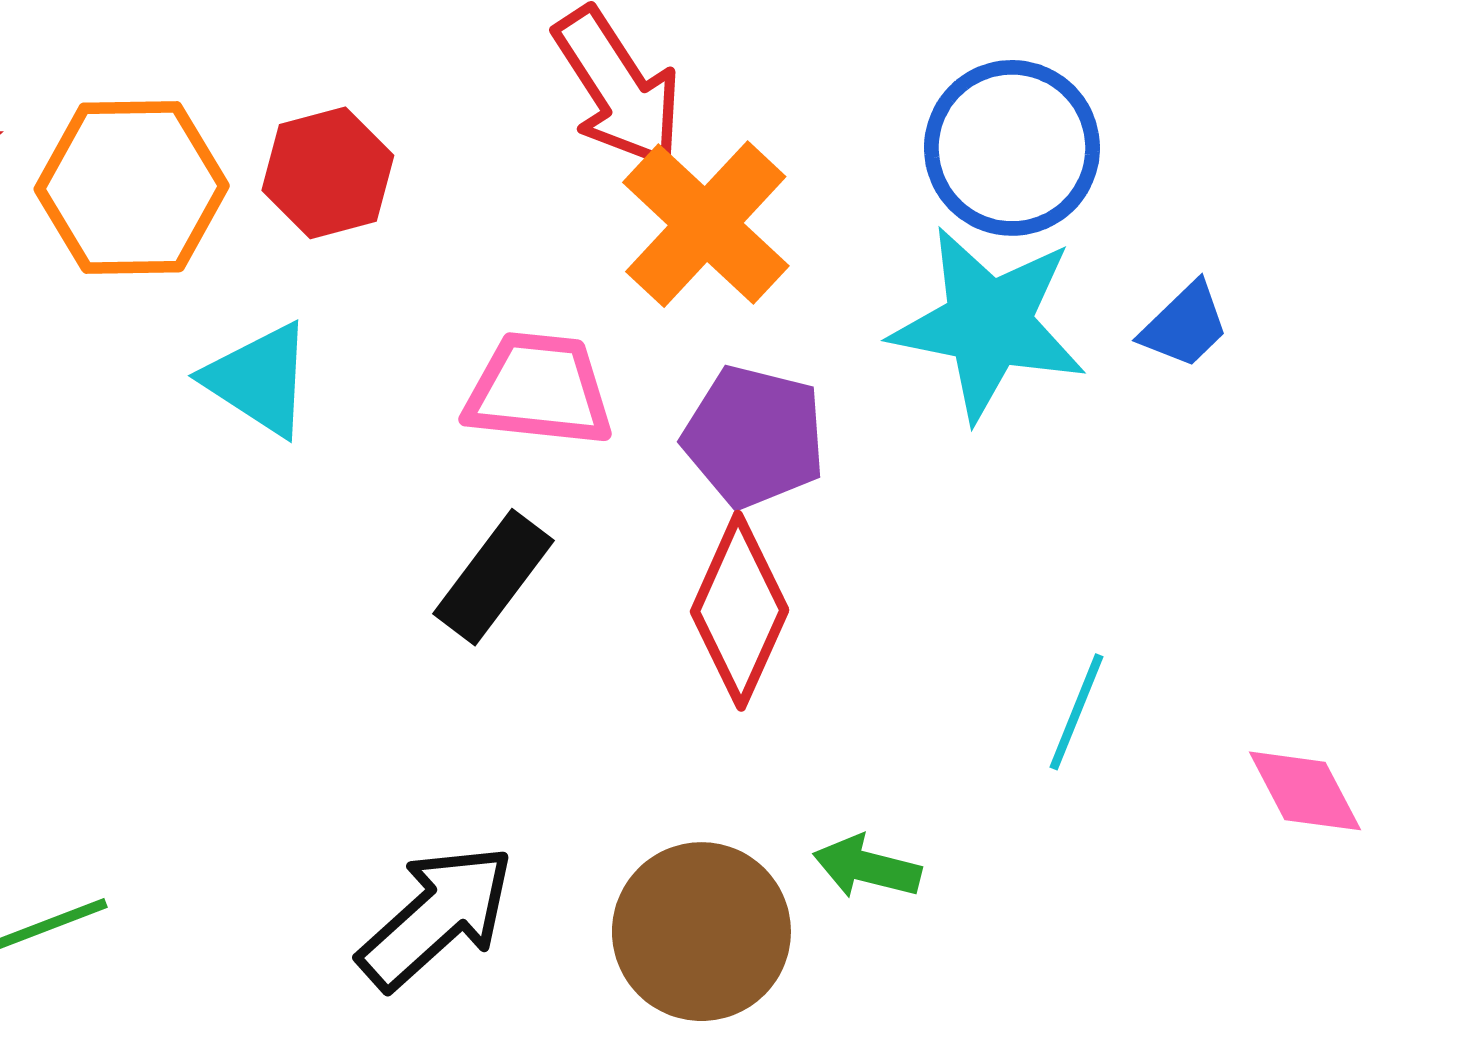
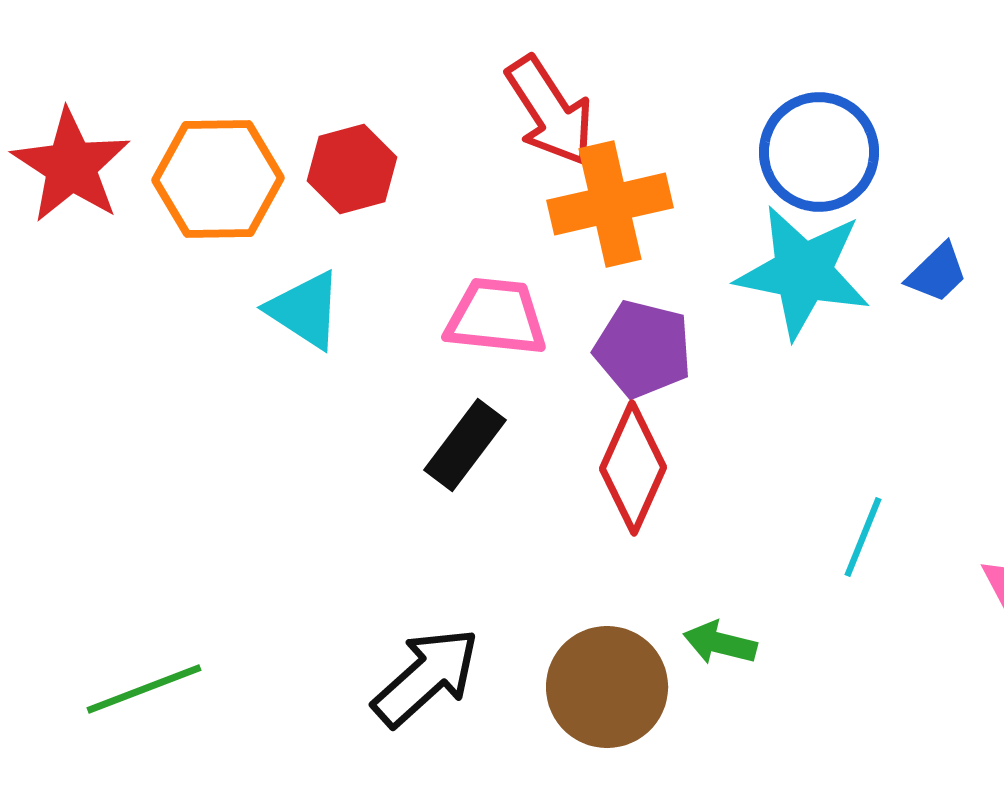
orange cross: (706, 224) -> (610, 204), turned 34

